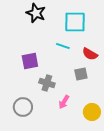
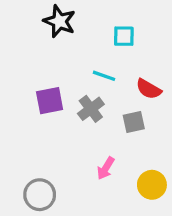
cyan square: (75, 22) -> (124, 36), size x0.6
gray cross: (47, 83) -> (91, 109), moved, turned 35
gray circle: (23, 107) -> (40, 195), moved

